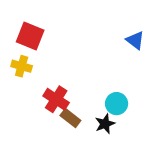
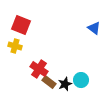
cyan circle: (117, 104) -> (81, 80), moved
black star: (105, 124) -> (65, 84), moved

